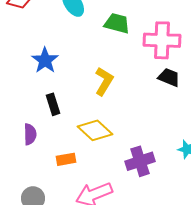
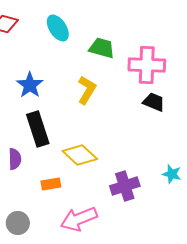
yellow L-shape: (104, 81) -> (87, 90), moved
black rectangle: (53, 104) -> (38, 129), size x1.6

